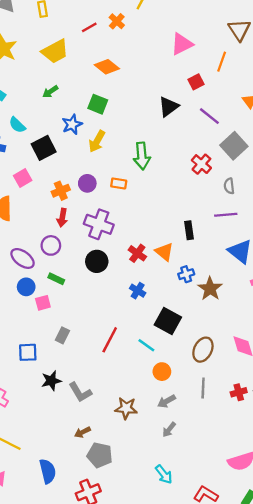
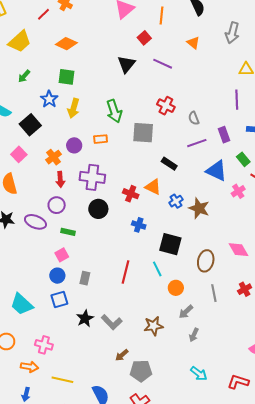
gray square: (234, 146) -> (143, 133), moved, turned -30
black rectangle: (189, 230) -> (169, 164), turned -35
blue circle: (26, 287) -> (57, 276), moved
cyan line: (146, 345) -> (157, 269), turned 42

